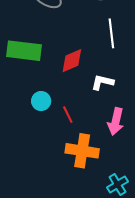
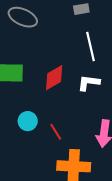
white L-shape: (102, 82) -> (89, 83), moved

